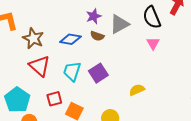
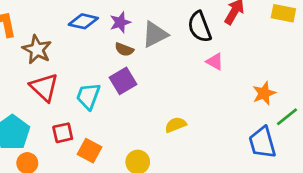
blue diamond: (70, 39) -> (83, 21), moved
pink triangle: (153, 43) -> (215, 62), moved, turned -32
purple square: (98, 73) -> (123, 81), moved

